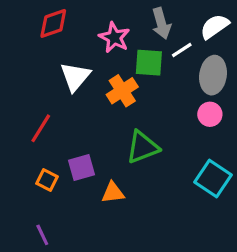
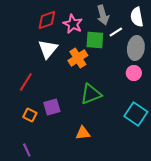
red diamond: (53, 23) -> (47, 20), moved
white semicircle: (215, 27) -> (137, 17), turned -66
orange triangle: (113, 193) -> (83, 133), moved

